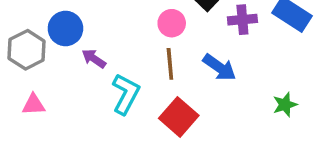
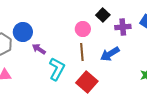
blue arrow: (219, 67) -> (110, 54), turned 114

